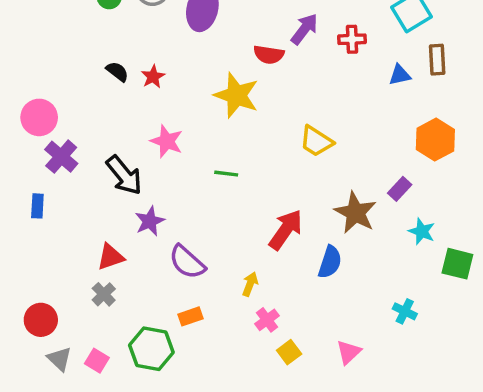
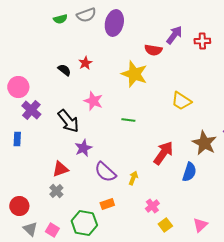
black semicircle: (117, 72) -> (64, 70), moved
yellow arrow: (250, 284) -> (133, 178), moved

